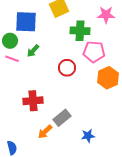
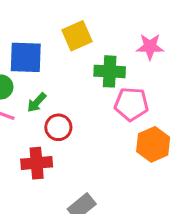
red circle: (67, 68) -> (58, 127), moved
red cross: (33, 101) -> (37, 163), moved

